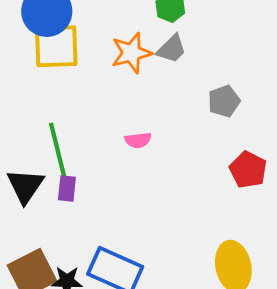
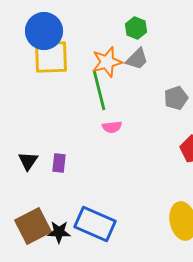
green line: (58, 150) -> (99, 90), moved
black triangle: (25, 186) -> (28, 161), size x0.7

